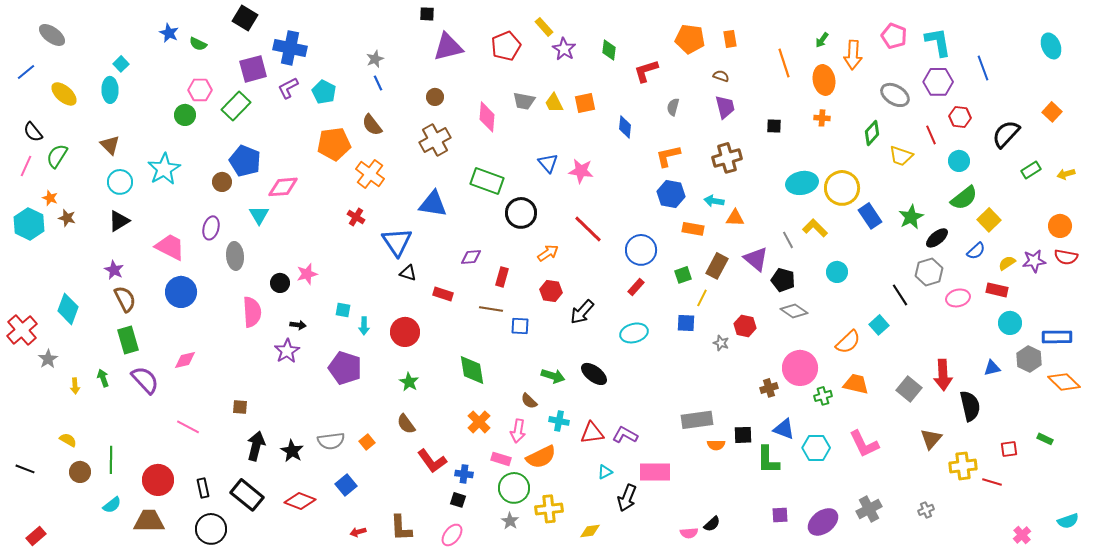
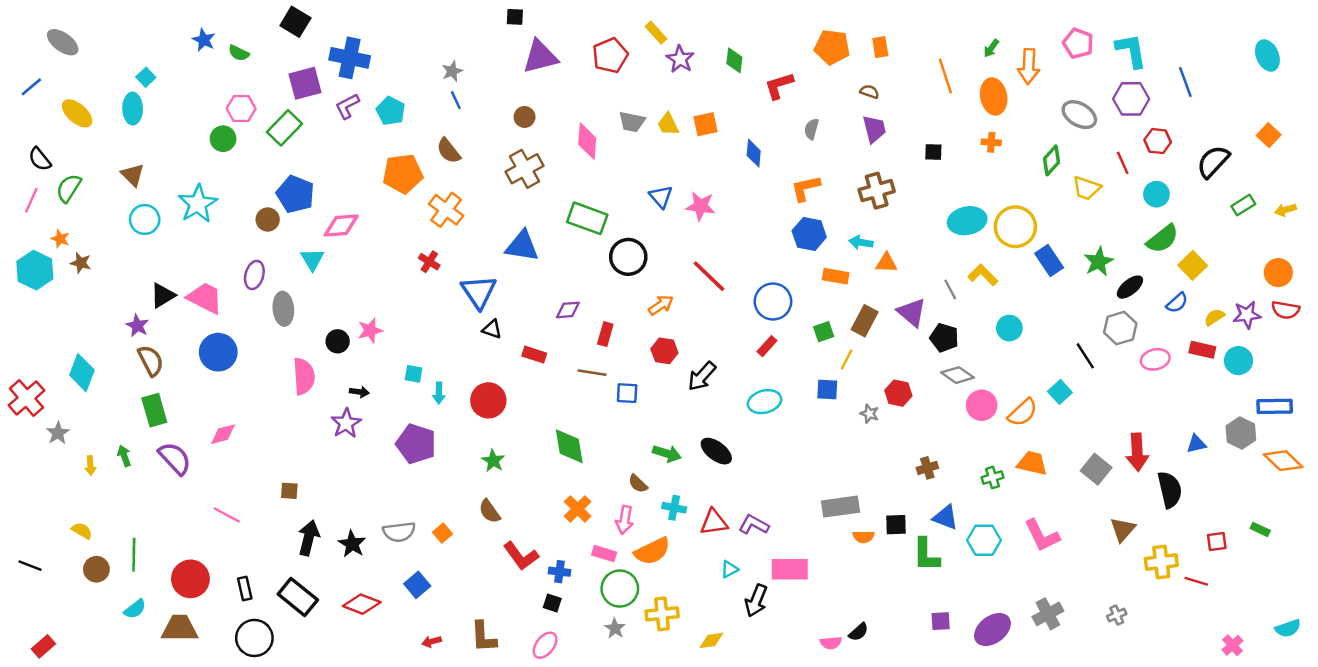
black triangle: (119, 221) -> (163, 295), moved
cyan circle: (1010, 323) -> (1238, 361), moved
pink circle: (800, 368) -> (982, 405), moved, size x0.7

